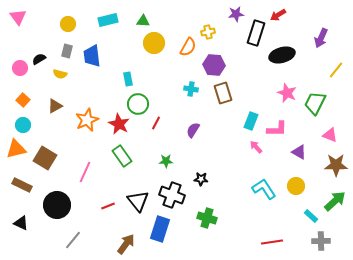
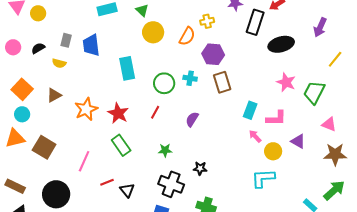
green triangle: (143, 21) -> (142, 10), turned 40
yellow circle: (68, 24) -> (38, 13), moved
pink circle: (20, 68) -> (13, 47), moved
cyan rectangle: (128, 79) -> (127, 68), size x1.6
orange square: (23, 100) -> (22, 89), size x1.5
green circle: (138, 104) -> (164, 83), moved
brown rectangle: (22, 185) -> (15, 186), moved
yellow circle: (296, 186) -> (273, 151), moved
cyan L-shape: (264, 189) -> (263, 178), turned -60
black triangle: (138, 201) -> (127, 190), moved, size x0.7
red line: (108, 206) -> (107, 182), moved

